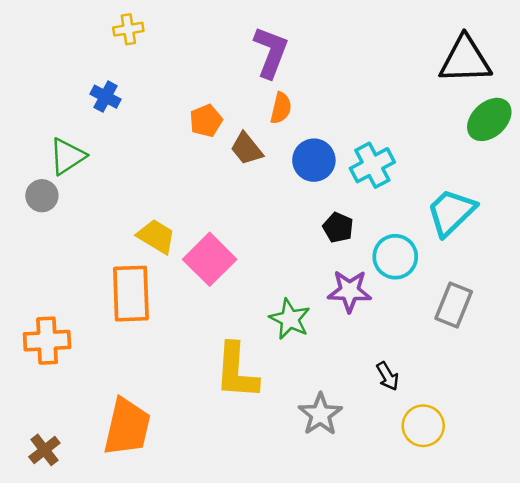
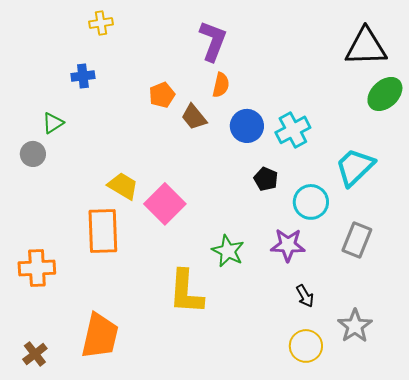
blue cross: (105, 97) -> (83, 76), turned -35
green triangle: (67, 156) -> (53, 123), size x0.7
purple star: (349, 291) -> (288, 245), moved
gray star: (320, 414) -> (355, 326), moved
yellow circle: (423, 426) -> (306, 346), moved

